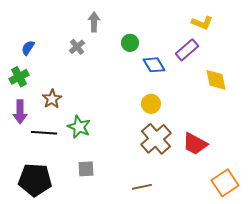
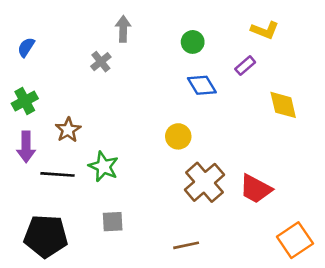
green circle: (130, 43) -> (193, 42), moved
blue semicircle: (28, 48) -> (26, 47), moved
purple rectangle: (187, 50) -> (245, 66), size x0.7
yellow circle: (151, 104) -> (178, 136), moved

